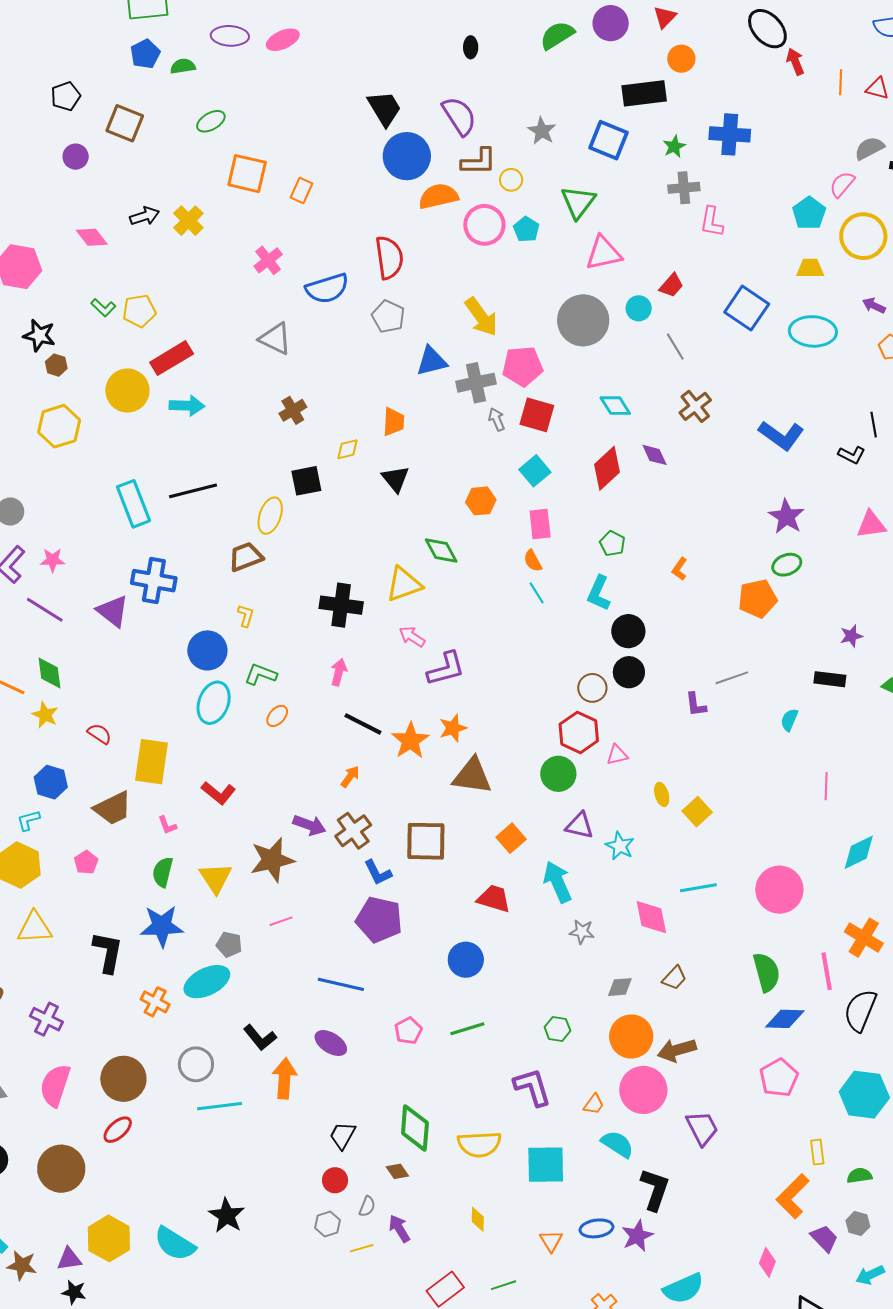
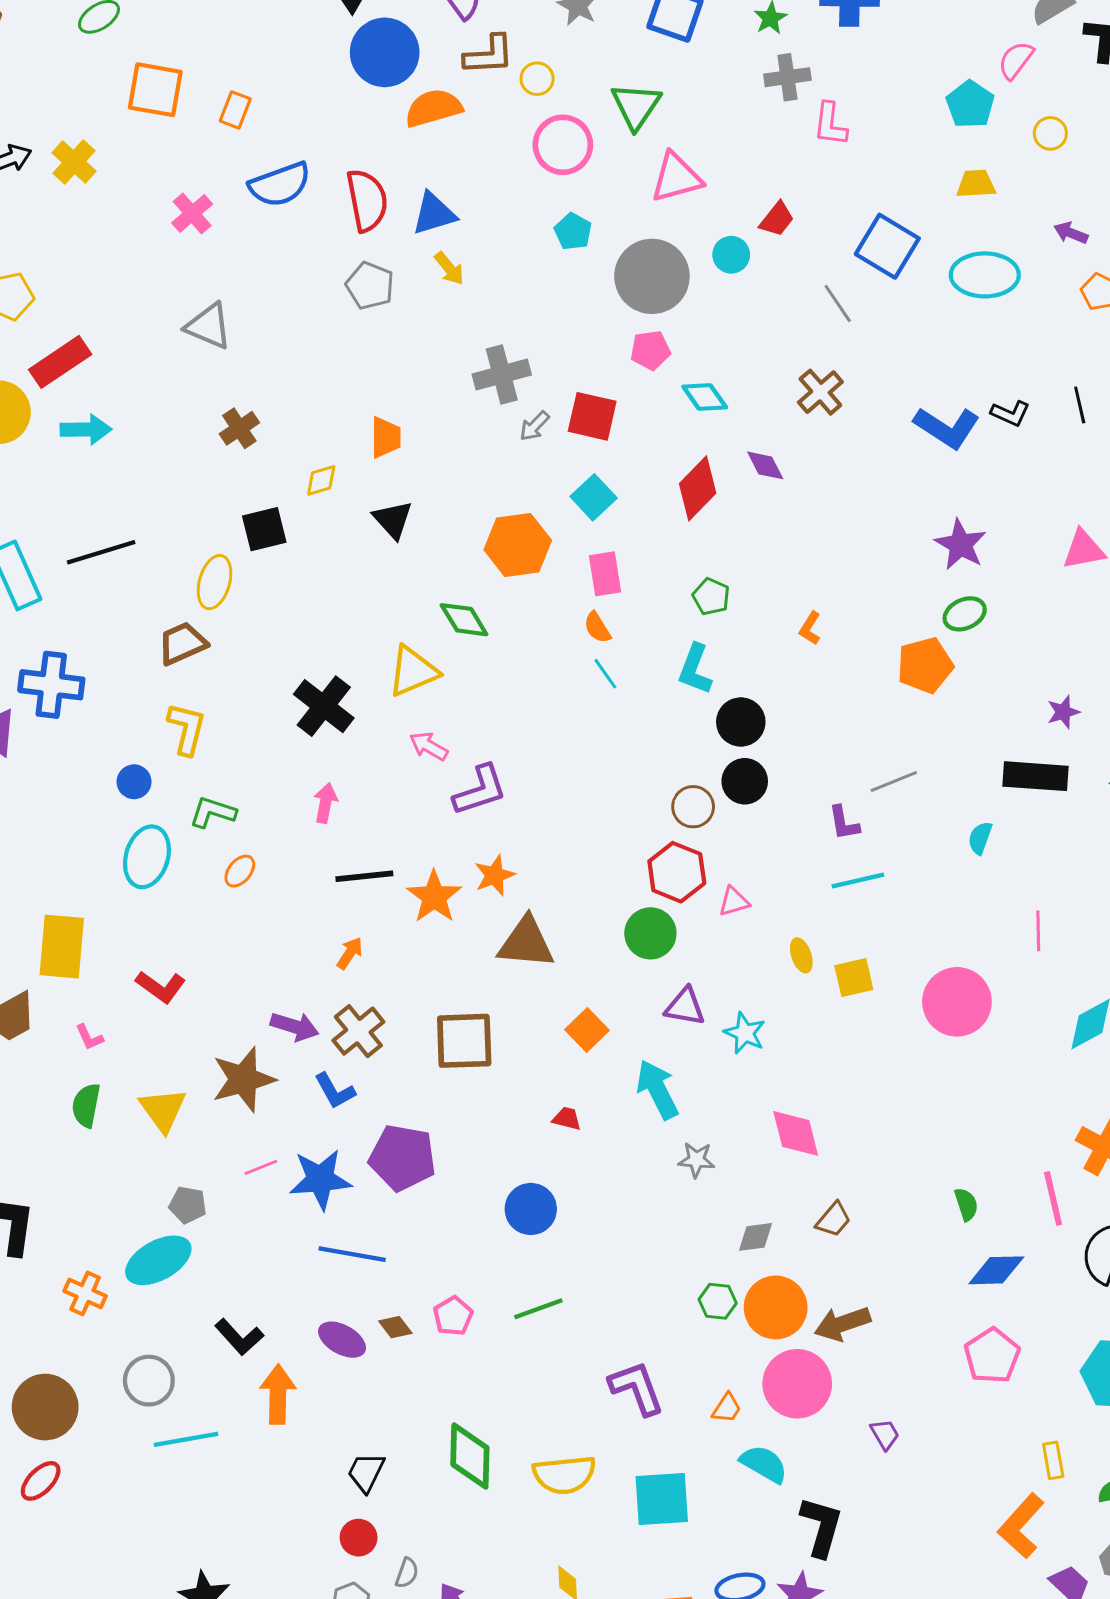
pink circle: (484, 225) -> (563, 145), moved
cyan pentagon: (526, 229) -> (573, 231), moved
yellow circle: (863, 236) -> (1050, 133), size x0.5
blue semicircle: (327, 288) -> (280, 184), moved
yellow arrow: (481, 317) -> (449, 268), moved, size x0.6
gray line: (675, 347) -> (838, 304), moved
blue triangle: (432, 361) -> (434, 214), moved
pink pentagon: (523, 366) -> (650, 350), moved, size x0.7
gray arrow: (497, 419) -> (534, 426), turned -110
black L-shape: (852, 455) -> (1010, 413), moved
orange hexagon: (481, 501) -> (518, 545), size x1.5
black cross: (341, 605) -> (324, 706), turned 33
yellow L-shape: (246, 616) -> (187, 729), size x1.6
blue circle: (207, 650) -> (134, 782), size x0.6
black rectangle: (830, 679) -> (1035, 776), size x1.4
black line: (363, 724) -> (364, 876), turned -30
yellow square: (697, 812) -> (854, 978), turned 32
blue L-shape: (378, 873) -> (335, 1091), moved
cyan line: (698, 888) -> (858, 881), moved
pink circle: (779, 890) -> (957, 1002), moved
red trapezoid: (494, 899) -> (567, 1119), size x0.6
blue star: (162, 926) -> (320, 1179), moved
green semicircle: (767, 972) -> (966, 1204), size x0.6
green hexagon: (557, 1029) -> (718, 1301), moved
purple trapezoid: (702, 1128) -> (885, 1434), size x0.6
brown diamond: (397, 1171) -> (395, 1327), moved

